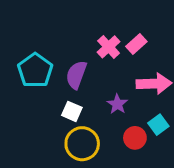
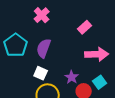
pink cross: (109, 47) -> (42, 15), moved
purple star: (117, 104) -> (72, 77), moved

